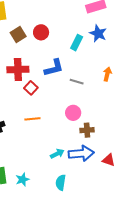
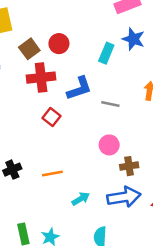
red cross: (18, 70) -> (41, 78), moved
orange line: (32, 119) -> (52, 173), moved
cyan arrow: (57, 154) -> (81, 199), moved

